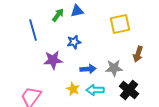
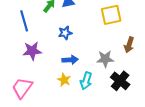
purple star: (53, 60) -> (32, 51), moved
blue arrow: (88, 69) -> (70, 60), moved
cyan arrow: (95, 90) -> (86, 81), turned -72

